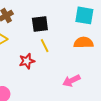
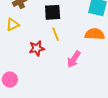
pink arrow: (71, 81) -> (74, 59), moved, turned -36

